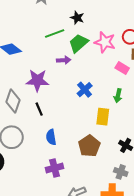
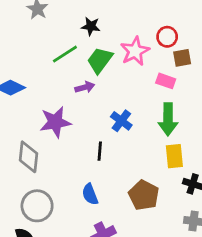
pink star: (105, 42) -> (135, 51), turned -30
green arrow: (118, 96) -> (168, 119), size x1.6
black line: (39, 109) -> (100, 151), moved, turned 40
yellow rectangle: (103, 117) -> (174, 156), moved

